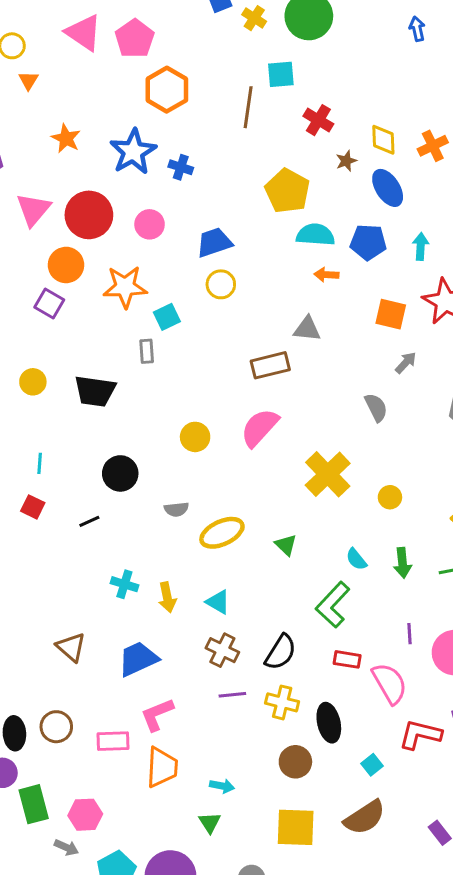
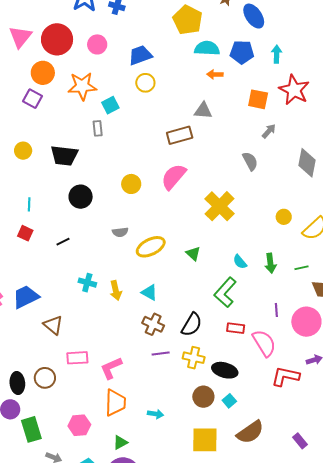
black circle: (120, 473) -> (81, 197), moved
yellow circle: (390, 497) -> (284, 217), moved
blue trapezoid: (138, 659) -> (26, 297), moved
black ellipse: (329, 723) -> (225, 370), turned -60
pink rectangle: (113, 741) -> (77, 358), moved
cyan square: (372, 765) -> (229, 401), moved
pink hexagon: (85, 815) -> (79, 425), moved
green triangle: (210, 822) -> (120, 442), moved, turned 35

